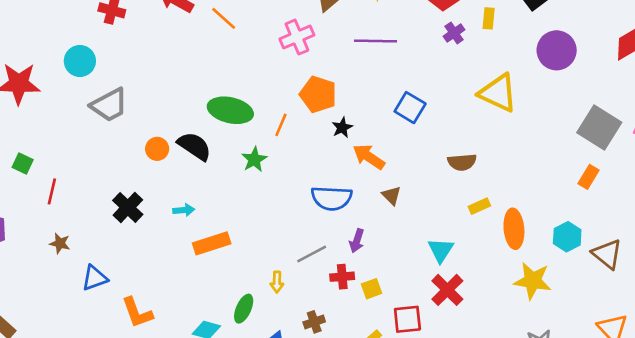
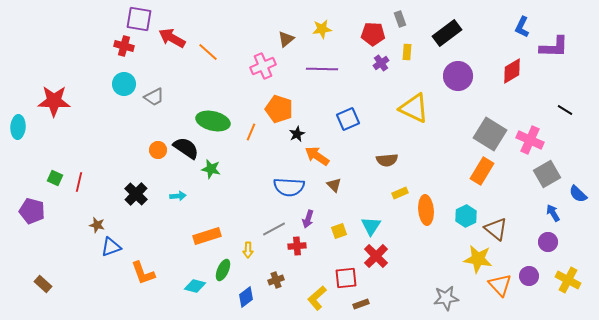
cyan circle: (80, 61) -> (124, 84), moved
gray trapezoid: (109, 105) -> (154, 97), moved, size x0.7
blue square: (410, 108) -> (348, 119), turned 35
green star: (254, 160) -> (211, 169), moved, turned -30
green square: (23, 164) -> (55, 178), moved
orange rectangle: (589, 177) -> (482, 171), size x1.5
brown star: (60, 243) -> (97, 225), moved
orange rectangle: (212, 243) -> (207, 236), moved
yellow star: (533, 281) -> (478, 259), moved
yellow square: (371, 289) -> (339, 231), moved

